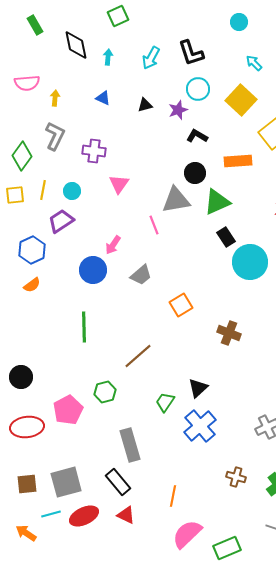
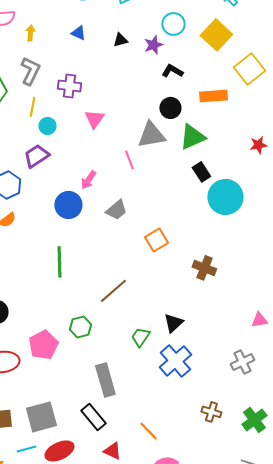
yellow line: (43, 190) -> (32, 107), moved
orange line: (173, 496) -> (148, 431), turned -55
red triangle: (126, 515) -> (112, 451), moved

